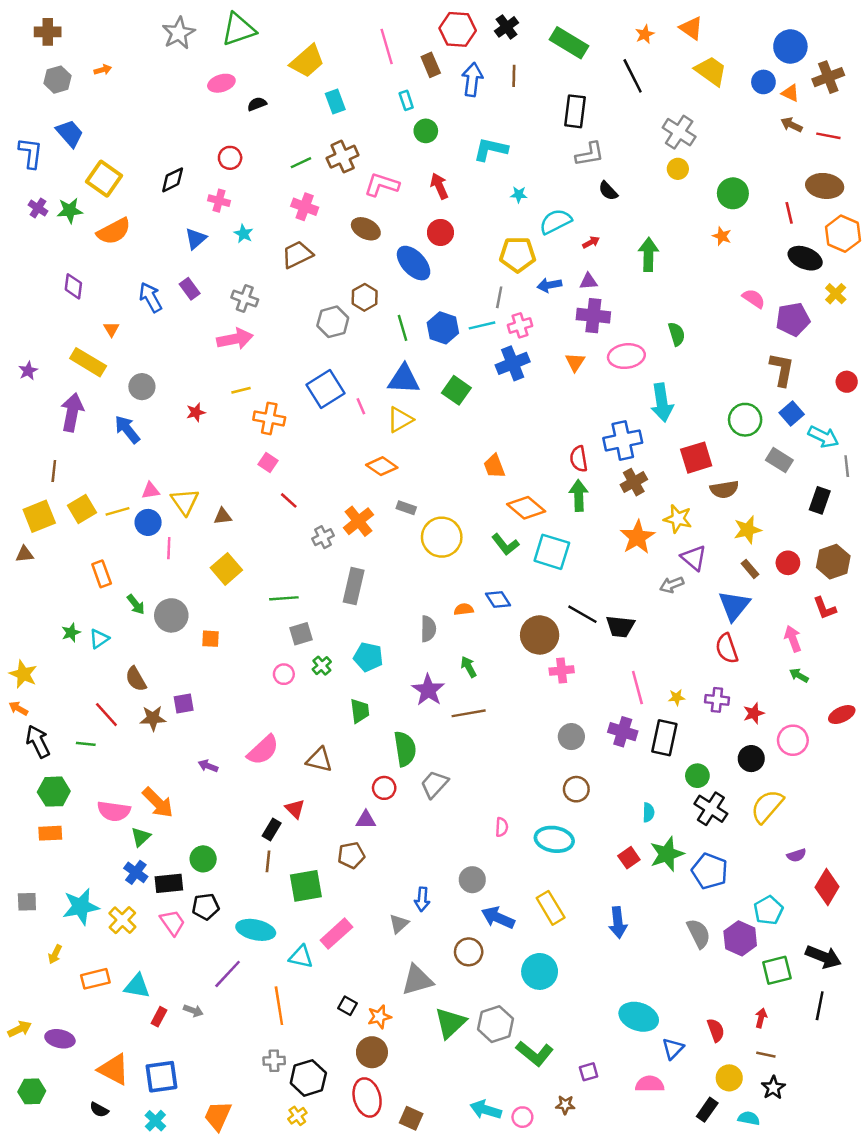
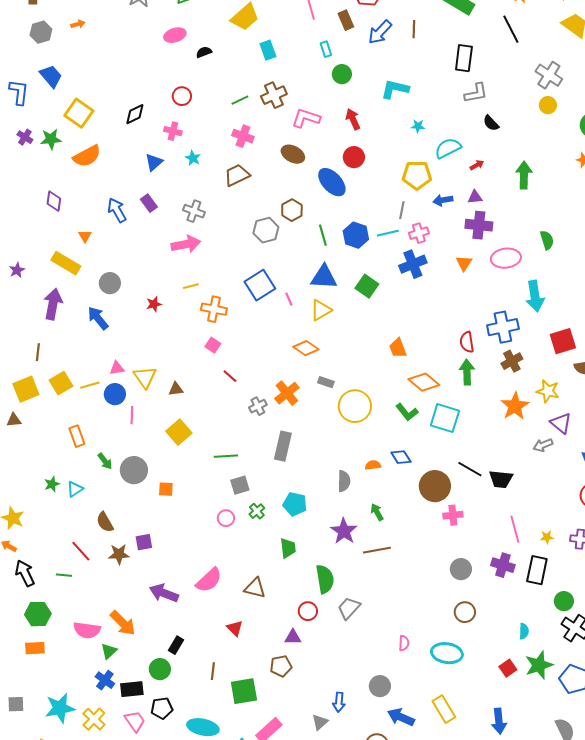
blue arrow: (472, 80) -> (380, 32), turned -144
purple arrow: (208, 766) -> (164, 593), size x1.8
black rectangle: (272, 830) -> (176, 645), moved

